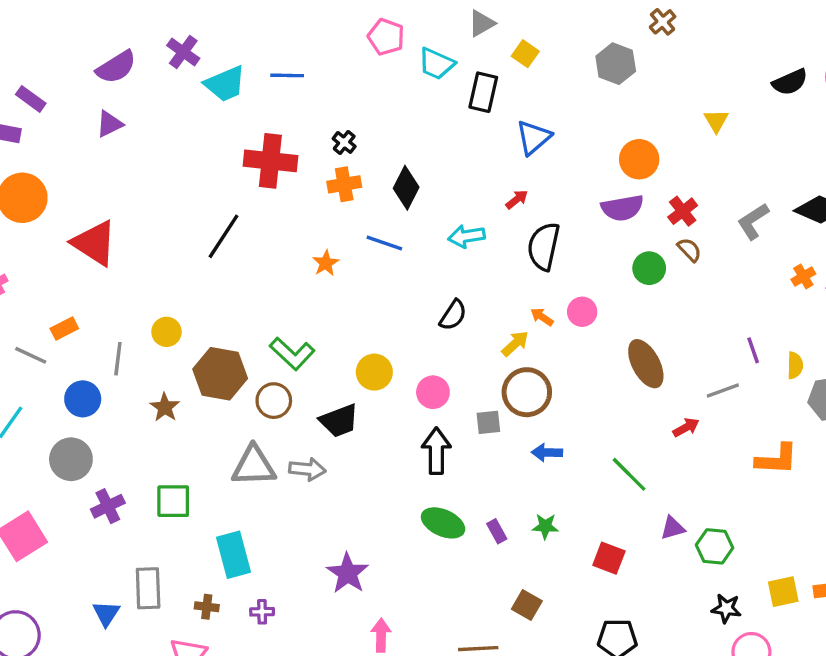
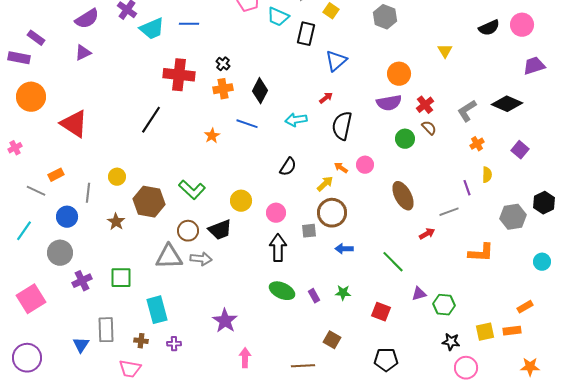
orange cross: (803, 277) -> (477, 144), moved
yellow semicircle: (795, 365) -> (487, 175), moved
brown circle: (274, 401) -> (188, 231), moved

